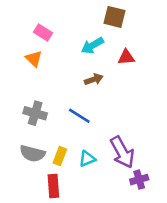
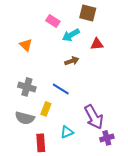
pink rectangle: (43, 33) -> (53, 21), moved
yellow rectangle: (60, 156) -> (46, 109), moved
cyan triangle: (87, 159) -> (67, 132), moved

